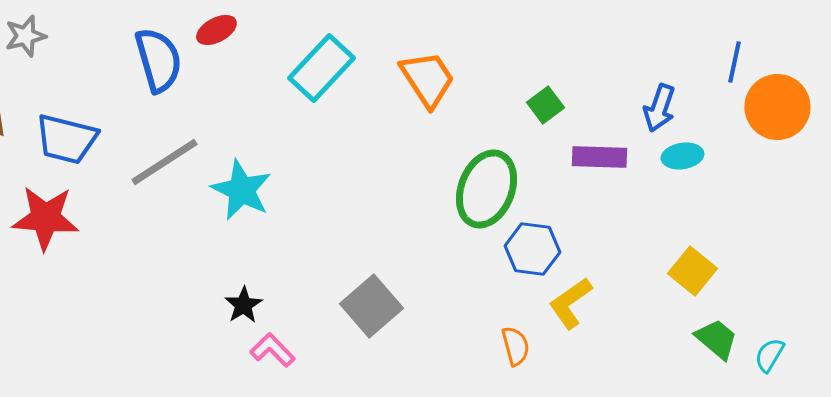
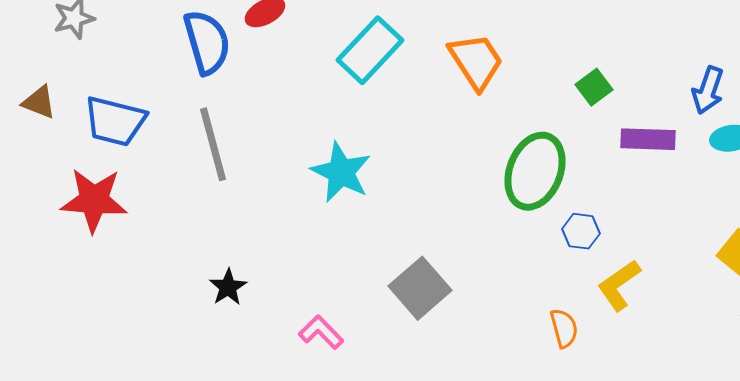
gray line: (164, 162) -> (213, 144), turned -72
cyan star: (241, 190) -> (341, 172), moved
blue hexagon: (532, 249) -> (581, 231), size x0.7
black star: (243, 305) -> (228, 287), moved

